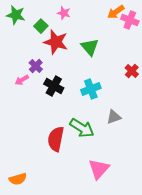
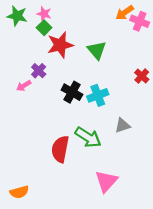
pink star: (64, 13) -> (44, 14), moved
red star: (56, 42) -> (60, 45), turned -30
black cross: (54, 86) -> (72, 92), moved

